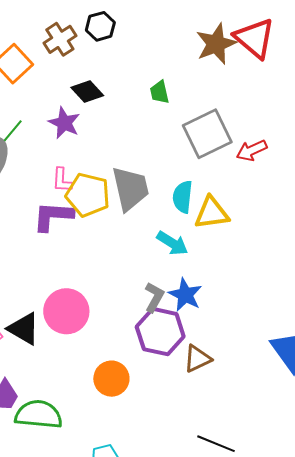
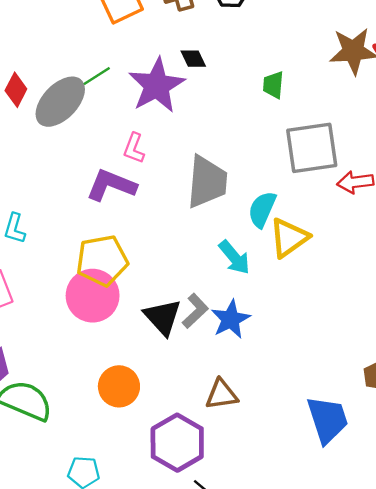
black diamond: (87, 91) -> (193, 59), size x0.7
purple star: (64, 123) -> (157, 85), size x1.5
yellow pentagon: (88, 195) -> (102, 260), moved, turned 30
yellow triangle: (212, 213) -> (289, 238), turned -45
black triangle: (24, 329) -> (163, 317), moved
purple hexagon: (160, 332) -> (177, 443), moved

